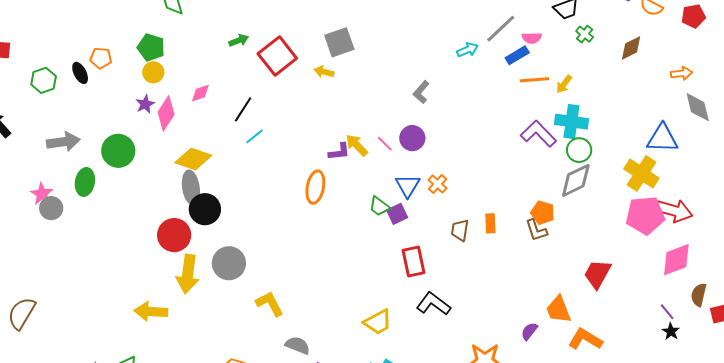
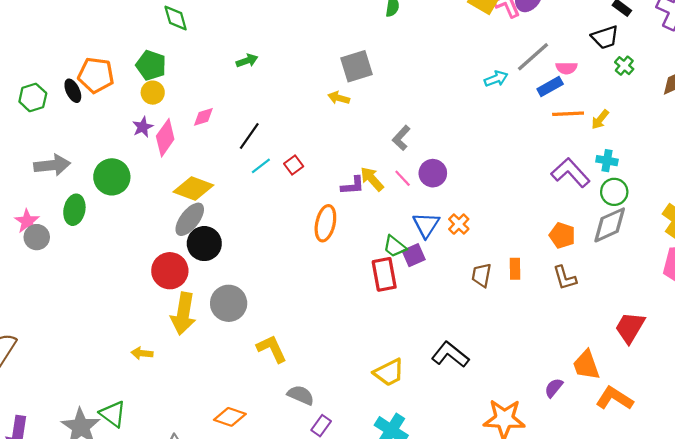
red square: (277, 56) -> (294, 165), moved, size x0.5
orange pentagon: (101, 58) -> (96, 75), size x1.5
gray L-shape: (421, 92) -> (401, 138), moved
cyan cross: (571, 122) -> (607, 161), size x0.6
gray ellipse: (191, 187) -> (190, 219), turned 44
orange pentagon: (543, 213) -> (562, 235), moved
red rectangle: (414, 262) -> (384, 274), moved
yellow arrow: (151, 312) -> (142, 353), size x0.6

